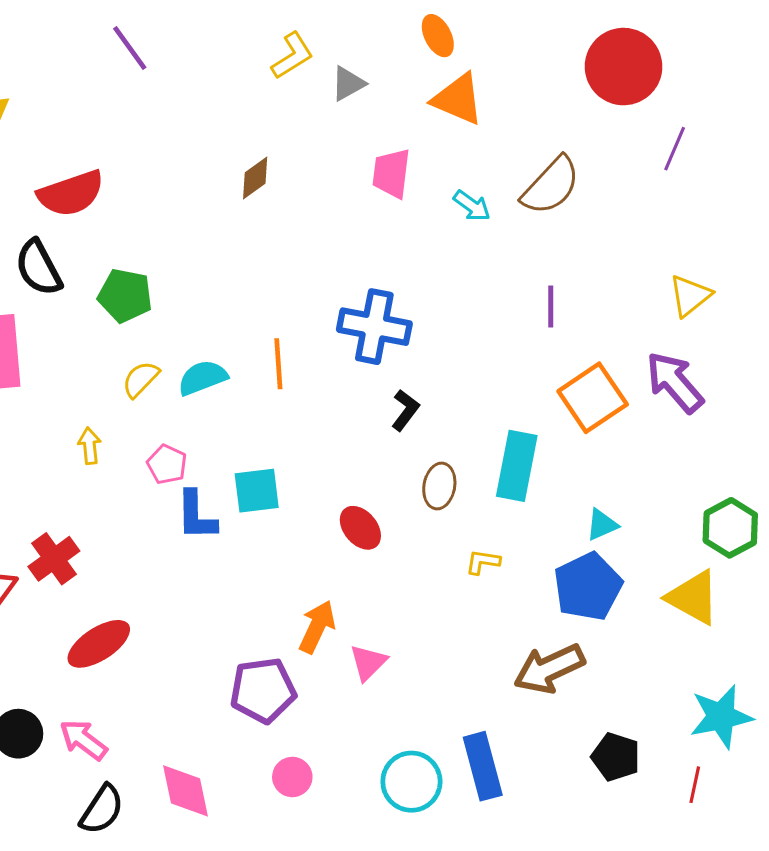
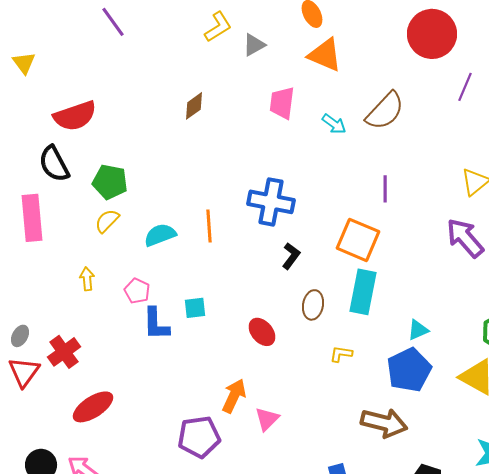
yellow semicircle: (141, 379) -> (107, 221), moved
orange square: (593, 398) -> (358, 240), moved, turned -33
cyan square: (257, 491) -> (195, 308), size x0.7
brown arrow: (549, 669) -> (384, 423), turned -141

